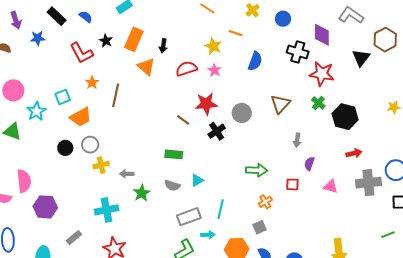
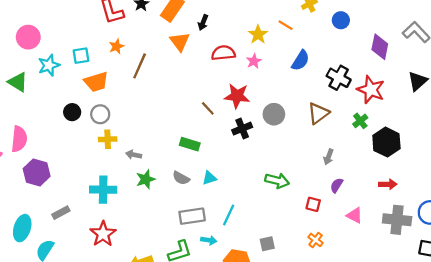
black cross: (298, 52) -> (339, 78), moved
orange cross: (265, 202) -> (316, 240), moved, turned -32

